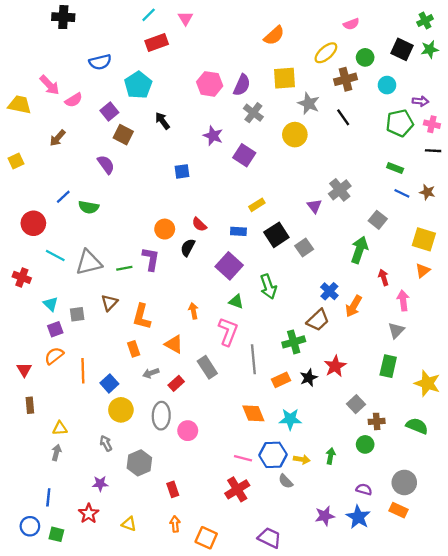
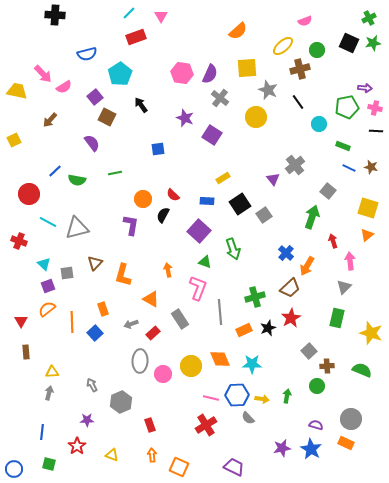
cyan circle: (387, 85) -> (319, 124), moved
green line: (124, 268) -> (115, 173), moved
brown trapezoid: (318, 320) -> (290, 288), moved
orange rectangle: (134, 349) -> (103, 309), moved
yellow circle: (121, 410) -> (191, 366), moved
blue circle: (30, 526) -> (14, 469), moved

